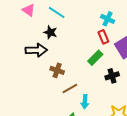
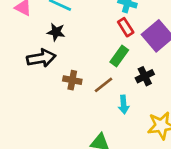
brown line: (70, 89) -> (104, 85), moved
cyan arrow: (85, 102) -> (124, 105), moved

